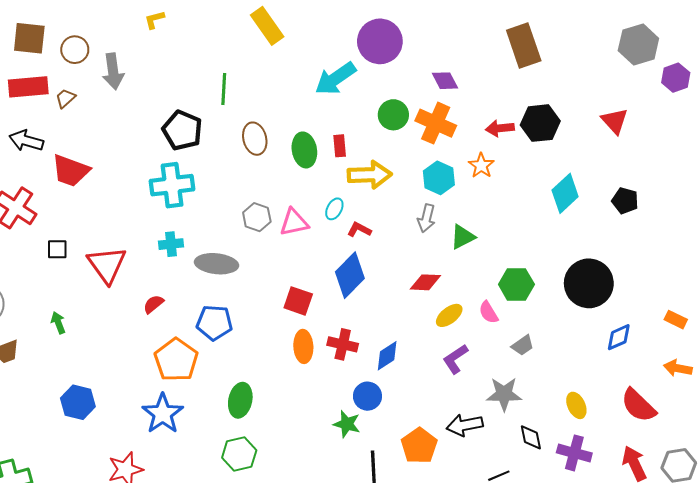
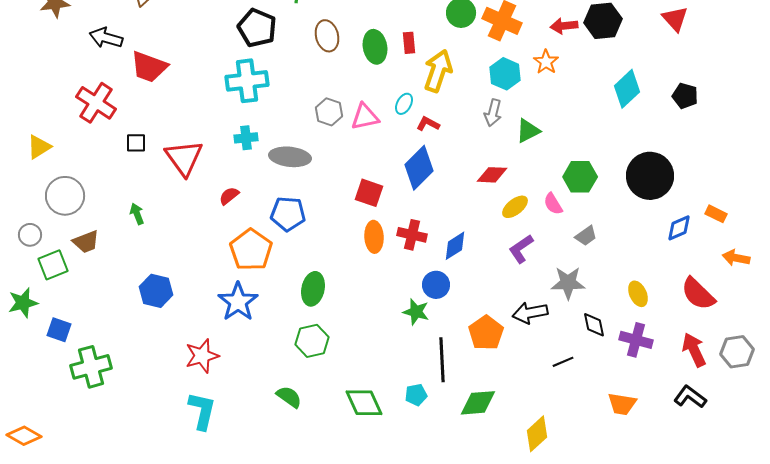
yellow arrow: (370, 175) -> (438, 71), turned -69
orange rectangle: (676, 320) -> (716, 214), moved

